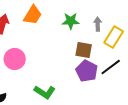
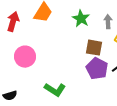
green star: (71, 21) -> (81, 19), turned 30

